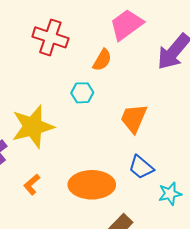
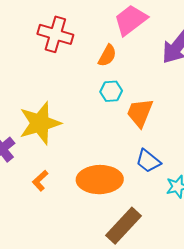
cyan hexagon: (82, 93) -> (111, 91), moved

